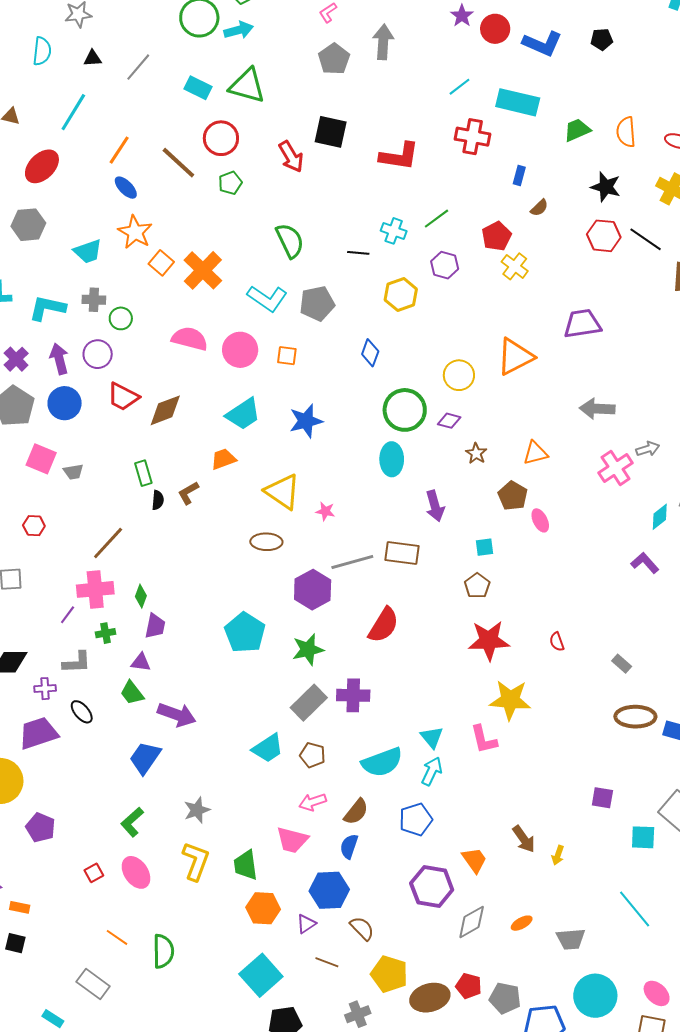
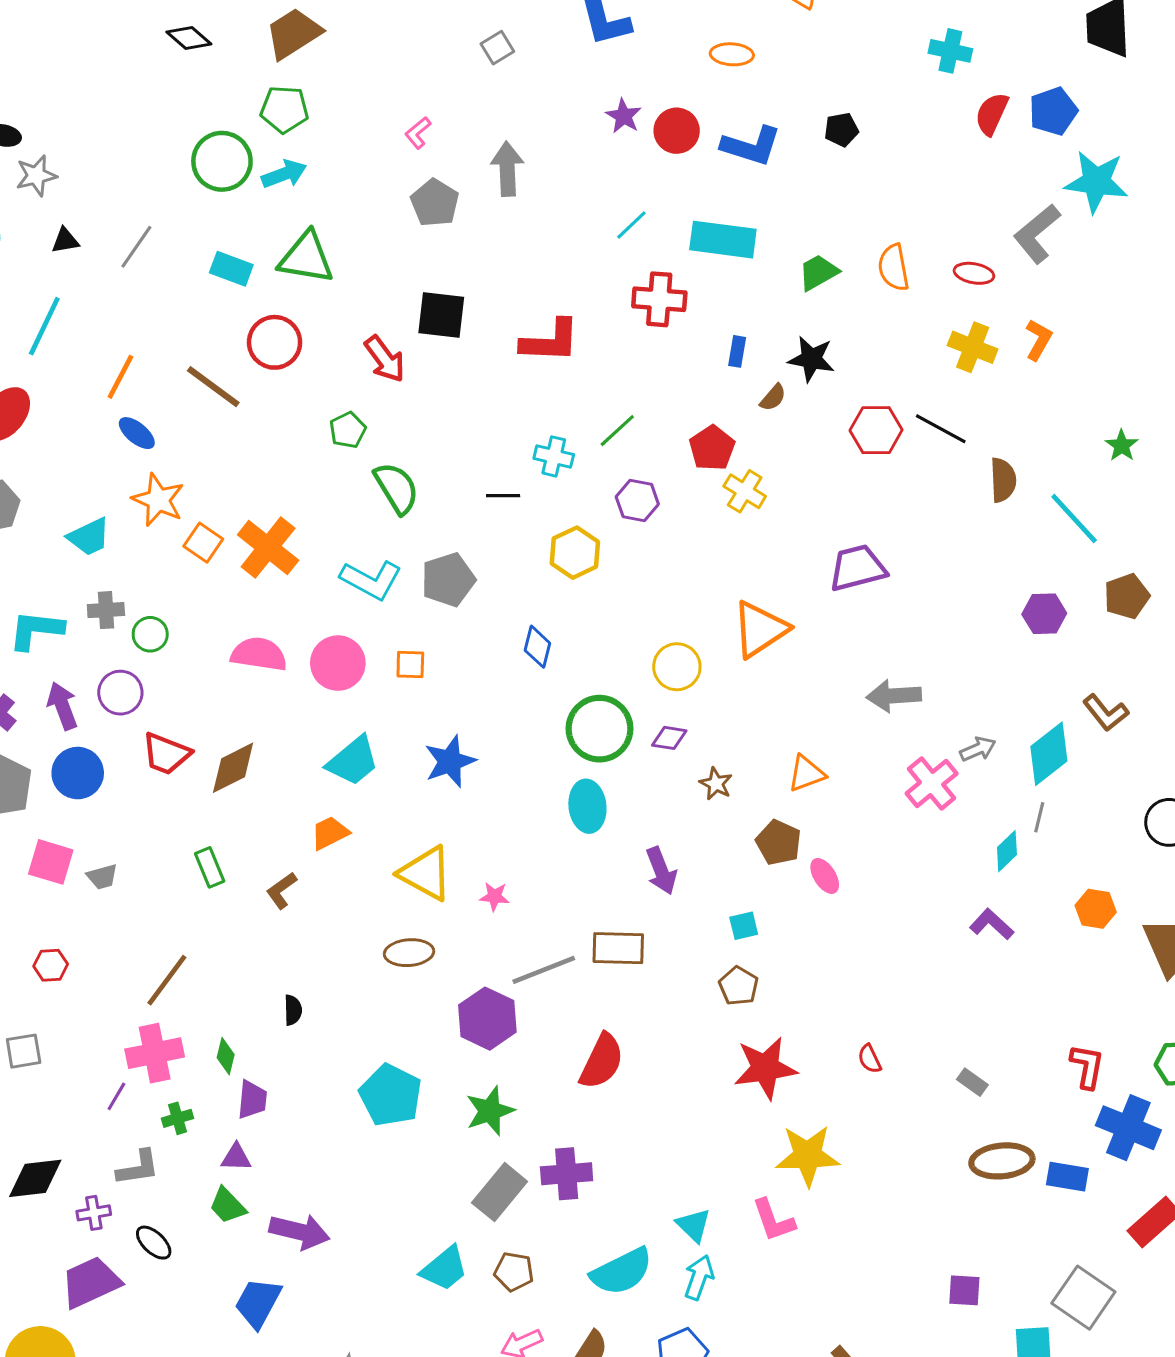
green pentagon: (230, 183) -> (348, 430), moved
black star: (606, 187) -> (811, 359), moved
black semicircle: (158, 500) -> (293, 1010), moved

